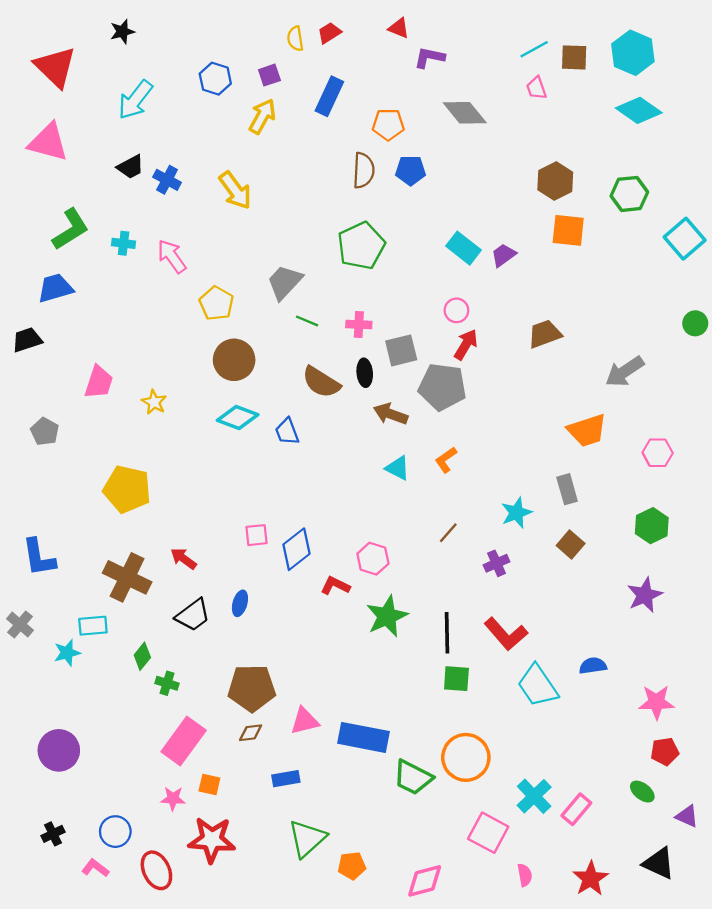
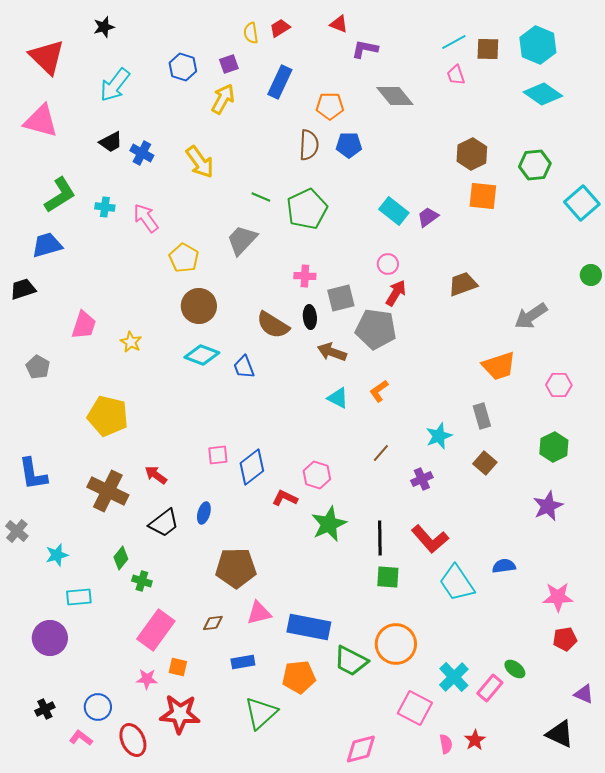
green line: (307, 321) -> (261, 197), moved
cyan rectangle: (93, 626) -> (79, 597), moved
brown pentagon: (252, 688) -> (236, 568), moved
green ellipse: (642, 792) -> (515, 669), moved
orange pentagon: (352, 866) -> (299, 677), moved, size x1.4
red star: (591, 879) -> (475, 740), moved, size x0.7

